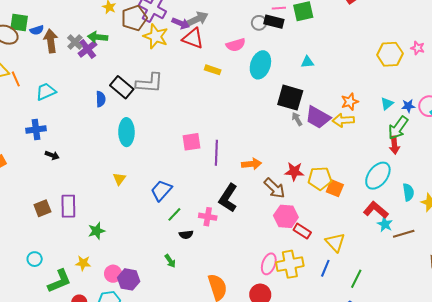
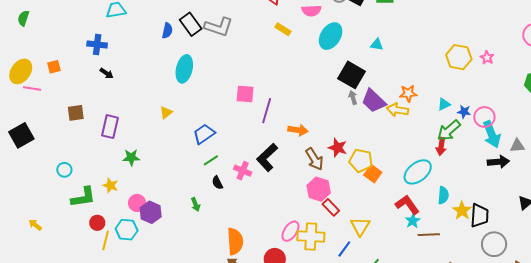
brown square: (42, 208) -> (76, 113), moved
black semicircle: (186, 235) -> (217, 183), turned 56

